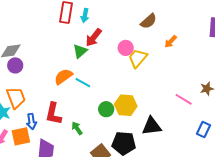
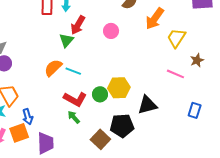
orange arrow: (171, 42) -> (155, 19), size x1.6
yellow trapezoid: (138, 58) -> (176, 38), moved
red L-shape: (53, 114) -> (75, 99), moved, turned -65
blue rectangle: (204, 130) -> (195, 110), moved

